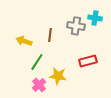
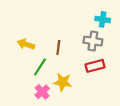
gray cross: (76, 26) -> (93, 41), moved
brown line: (50, 35) -> (58, 48), moved

